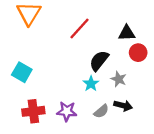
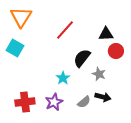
cyan square: (22, 72) -> (15, 48), moved
cyan star: (91, 84) -> (63, 78), moved
purple star: (67, 111) -> (54, 102), turned -30

